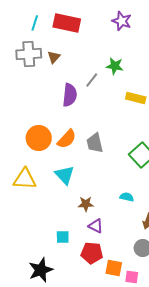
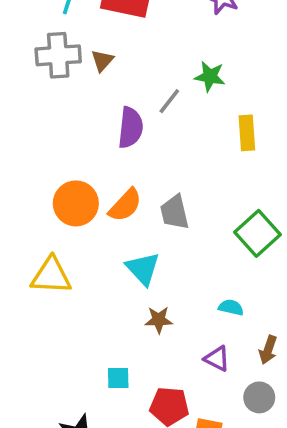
yellow rectangle: (136, 98) -> (247, 133), turned 72
cyan triangle: (65, 175) -> (143, 269), moved
purple triangle: (96, 226) -> (217, 359), moved

